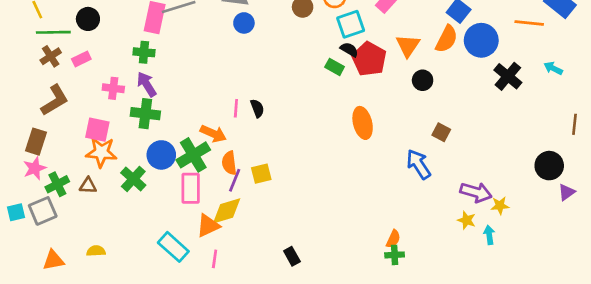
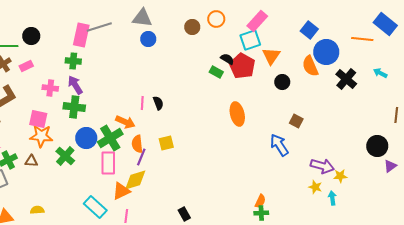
cyan square: (351, 24) -> (250, 40), moved
orange semicircle: (447, 39) -> (310, 66), moved, turned 130
yellow square: (261, 174) -> (166, 143), moved

